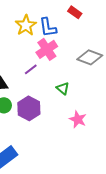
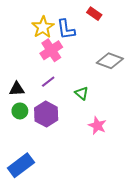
pink cross: (47, 49) -> (51, 50), moved
purple line: (31, 69) -> (48, 82), moved

